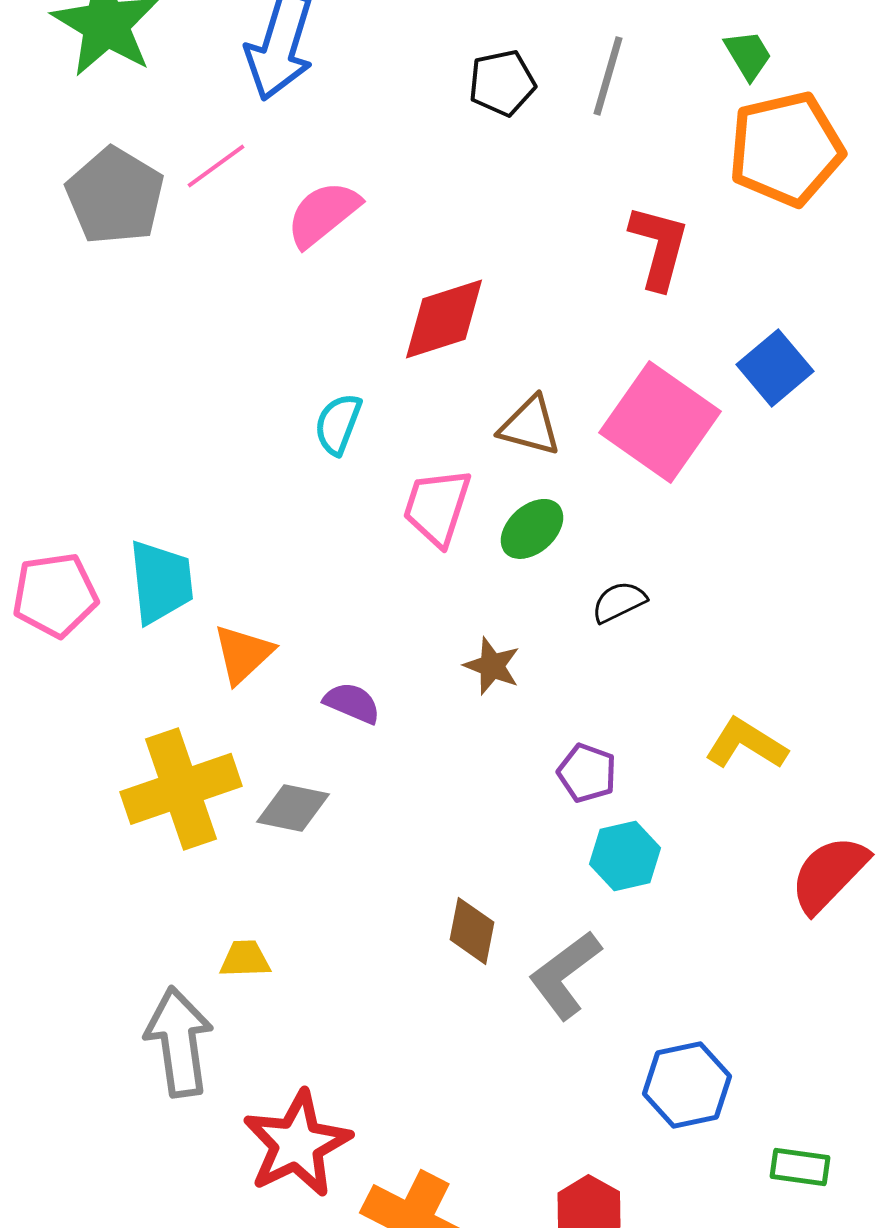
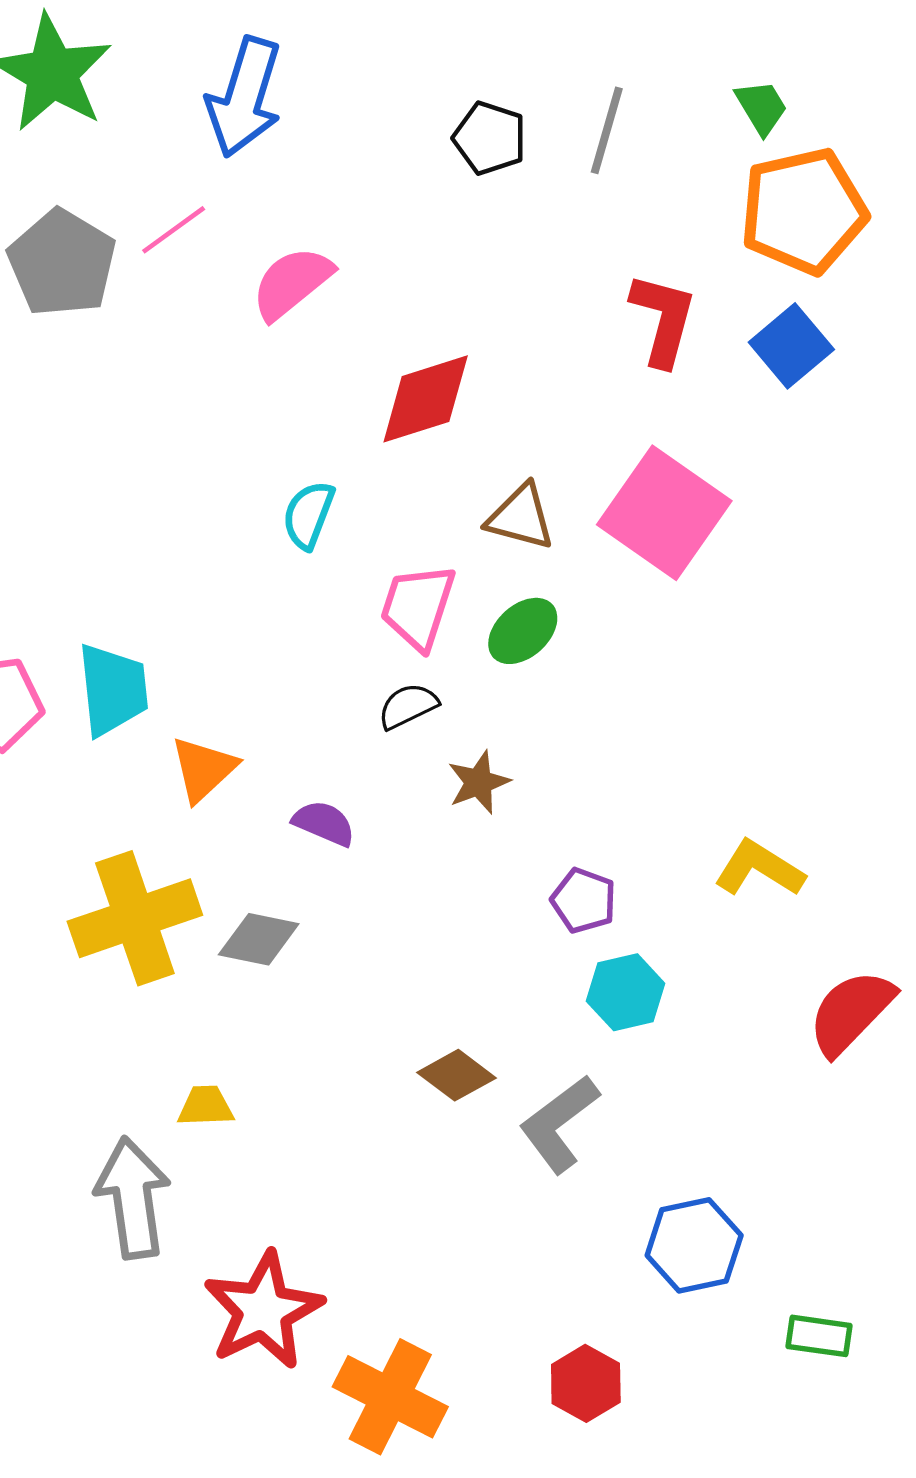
black pentagon: (502, 83) -> (490, 138), turned 30
blue square: (775, 368) -> (791, 346), moved
black semicircle: (619, 602) -> (408, 706), moved
brown star: (492, 666) -> (479, 782), turned 30
brown diamond: (472, 931) -> (457, 1075), turned -64

